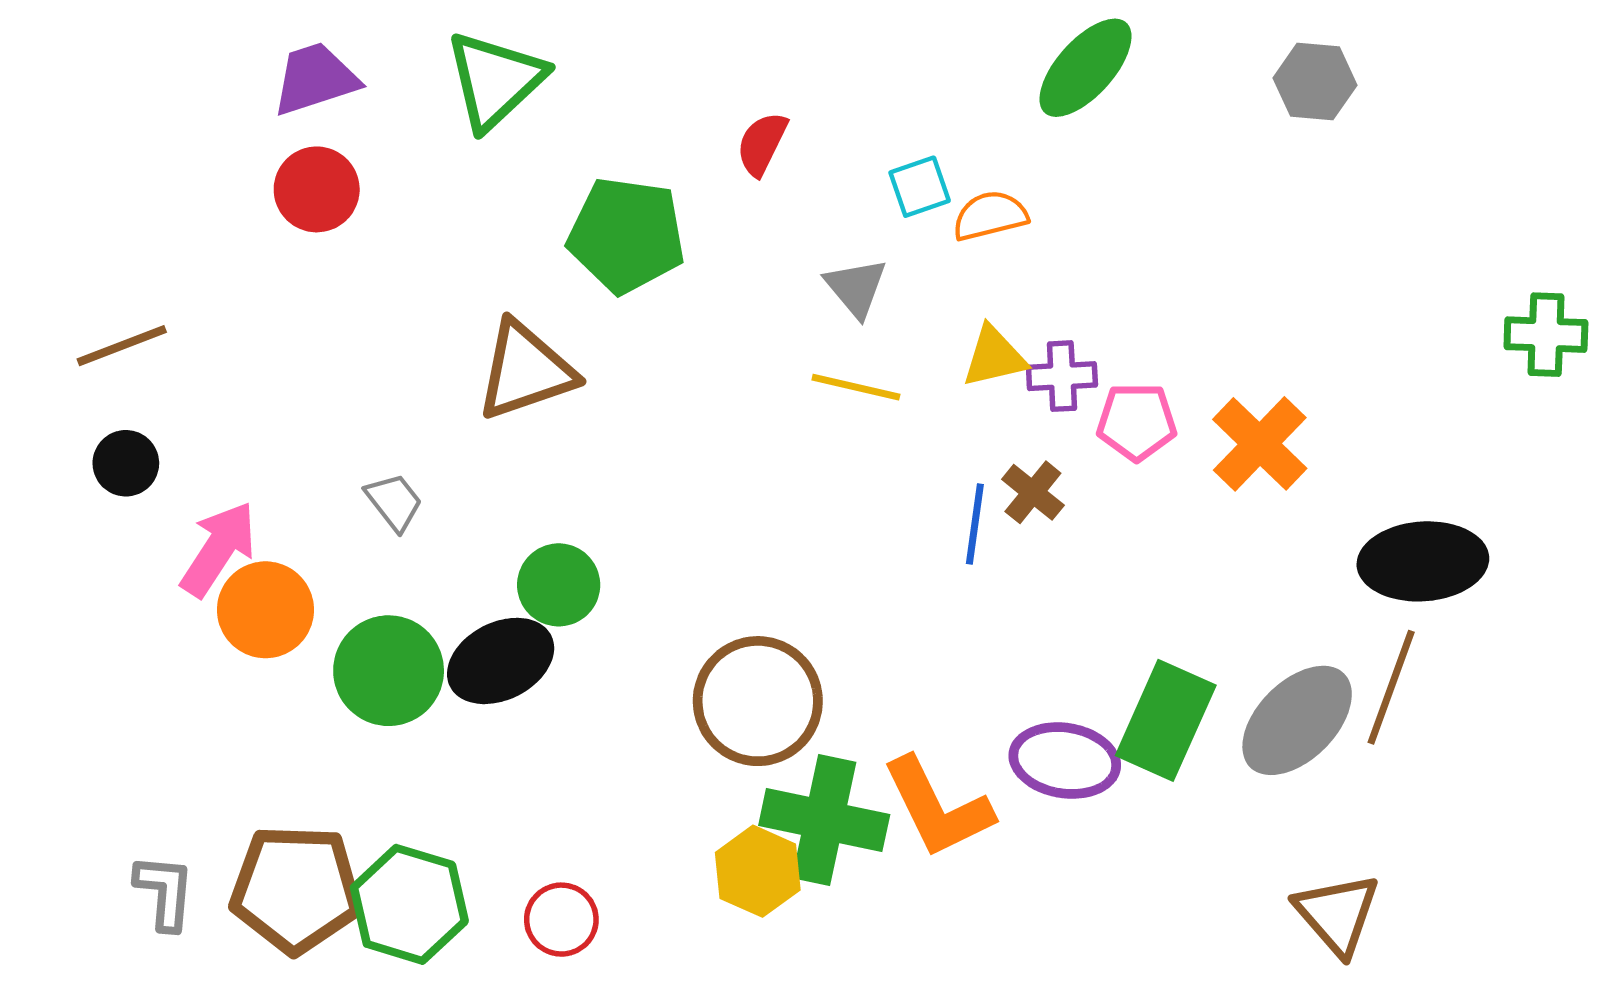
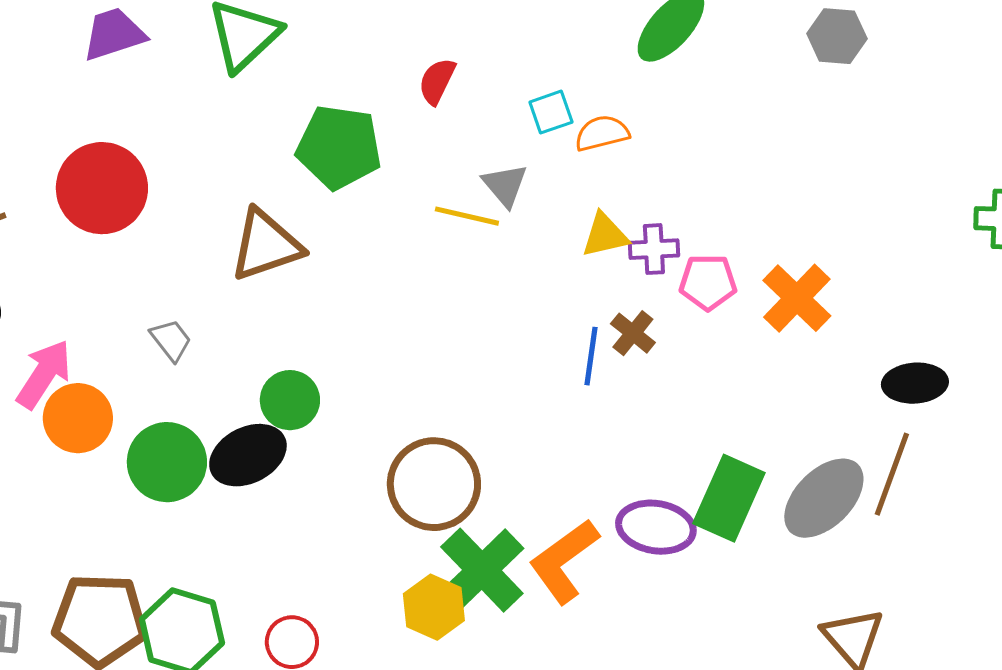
red circle: (317, 189) -> (102, 188), moved, size x1.5
yellow line: (856, 387) -> (467, 216), moved
black ellipse: (1423, 561) -> (915, 383), size x0.7
orange L-shape: (938, 808) -> (564, 561), turned 80
green cross: (824, 820) -> (482, 570), turned 34

